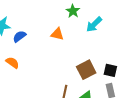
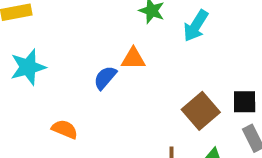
blue semicircle: (19, 36) -> (105, 78), moved

